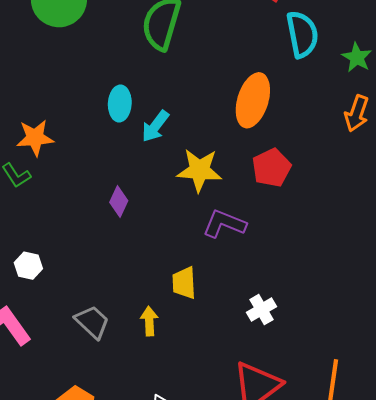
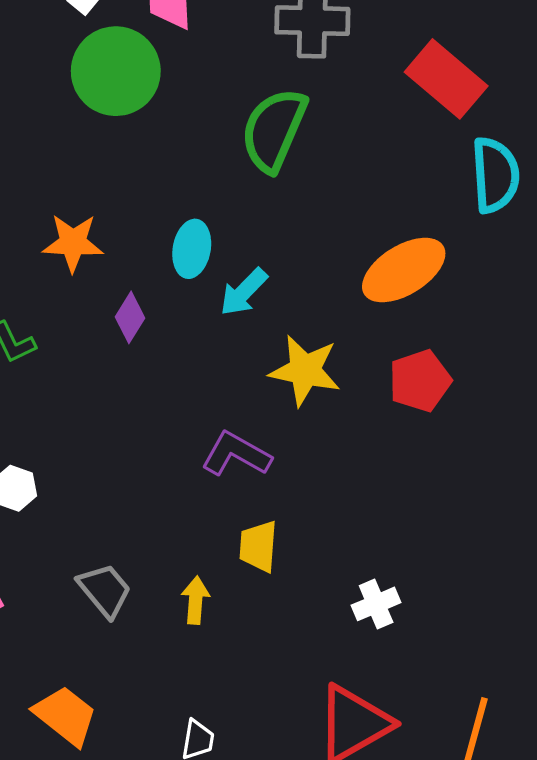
orange ellipse: (253, 100) -> (404, 270), turned 34
orange star: (35, 138) -> (73, 243), moved
purple diamond: (119, 201) -> (130, 317), moved
purple L-shape: (224, 224) -> (236, 454), moved

